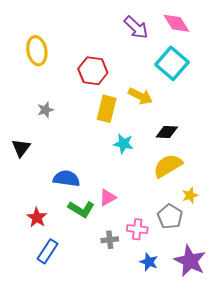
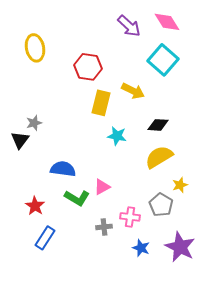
gray star: (45, 110) -> (34, 123), moved

